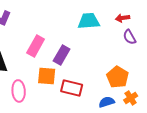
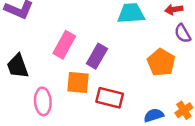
orange pentagon: (118, 77) -> (161, 62), moved

